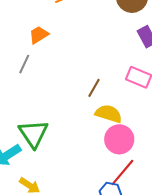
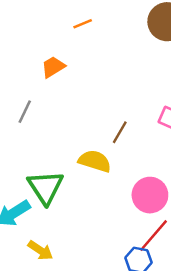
gray line: (24, 64) -> (25, 112), moved
yellow semicircle: (109, 114) -> (95, 161), moved

